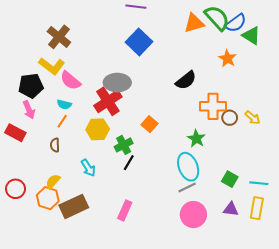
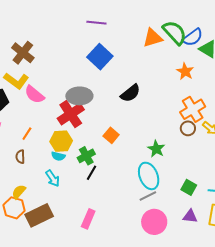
black semicircle: (186, 80) -> (130, 93), moved
cyan semicircle: (64, 104) -> (58, 156), moved
orange cross: (213, 106) -> (193, 109), moved, turned -30

